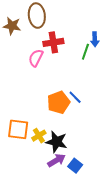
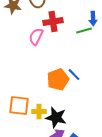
green line: (85, 52) -> (84, 31), turned 56
yellow cross: (39, 136) -> (39, 112), turned 32

